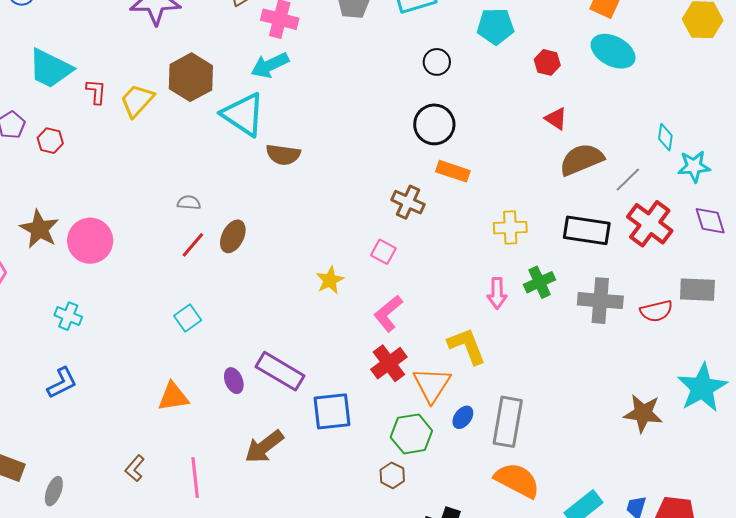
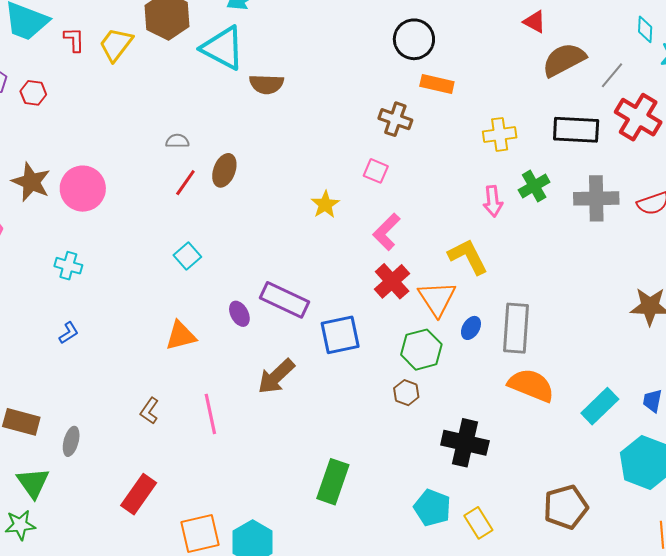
blue L-shape: (62, 383) -> (69, 333), size x0.7

